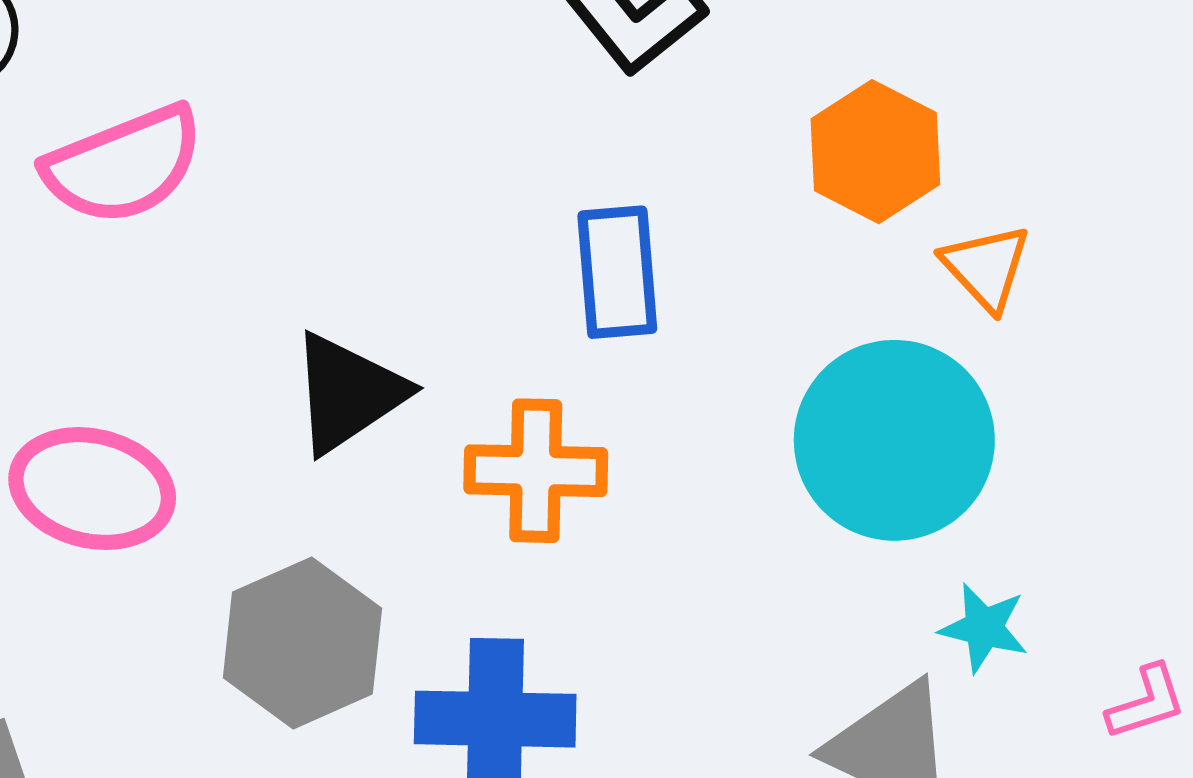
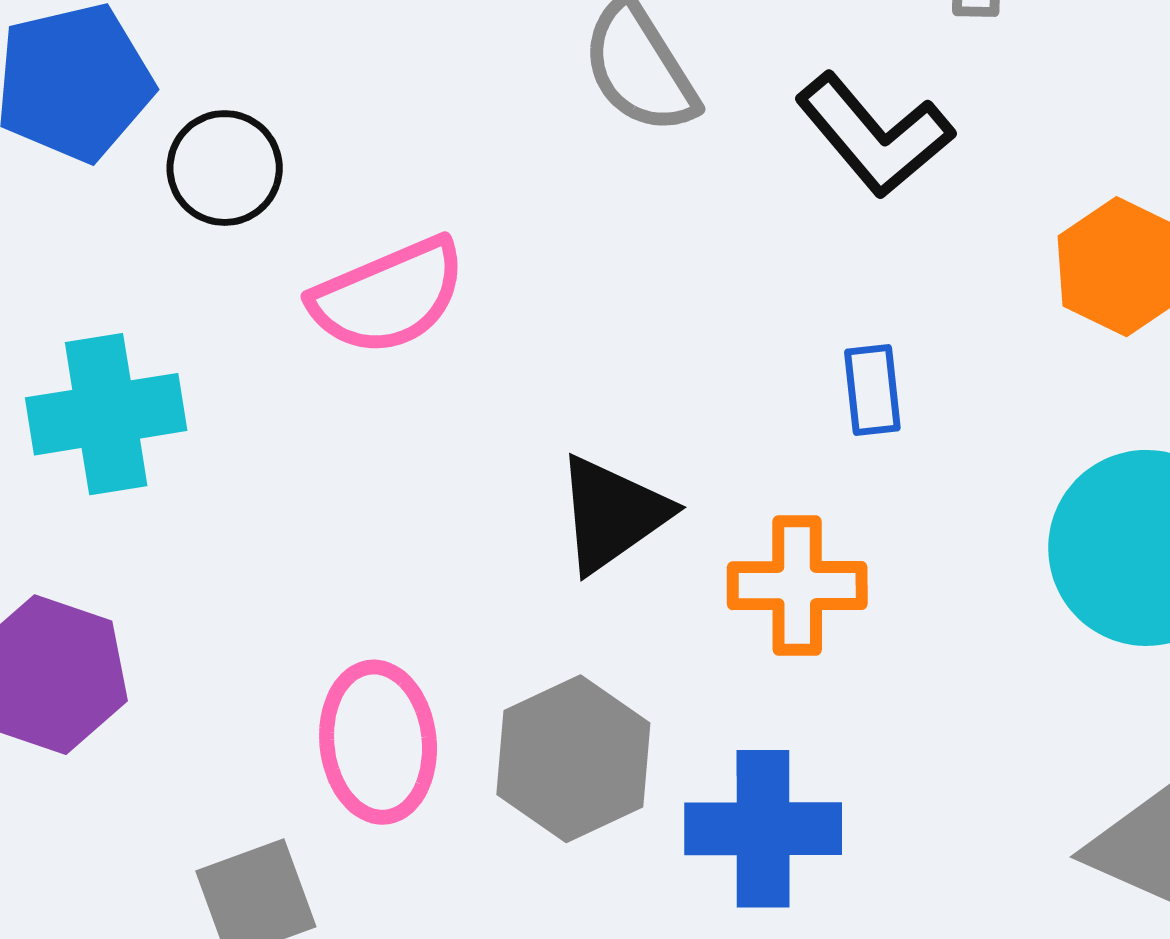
blue rectangle: (617, 272) -> (872, 390), size x0.7
pink ellipse: (92, 489) -> (378, 742), moved, turned 72

